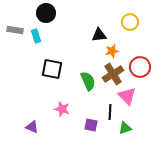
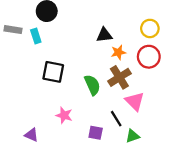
yellow circle: (130, 22) -> (150, 28), moved
red circle: (140, 67) -> (149, 57), moved
black line: (110, 112) -> (116, 119), turned -35

